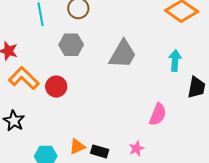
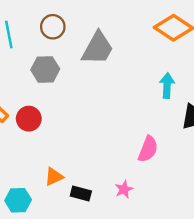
gray trapezoid: (123, 54) -> (98, 48), moved
orange triangle: (77, 147) -> (54, 177), moved

